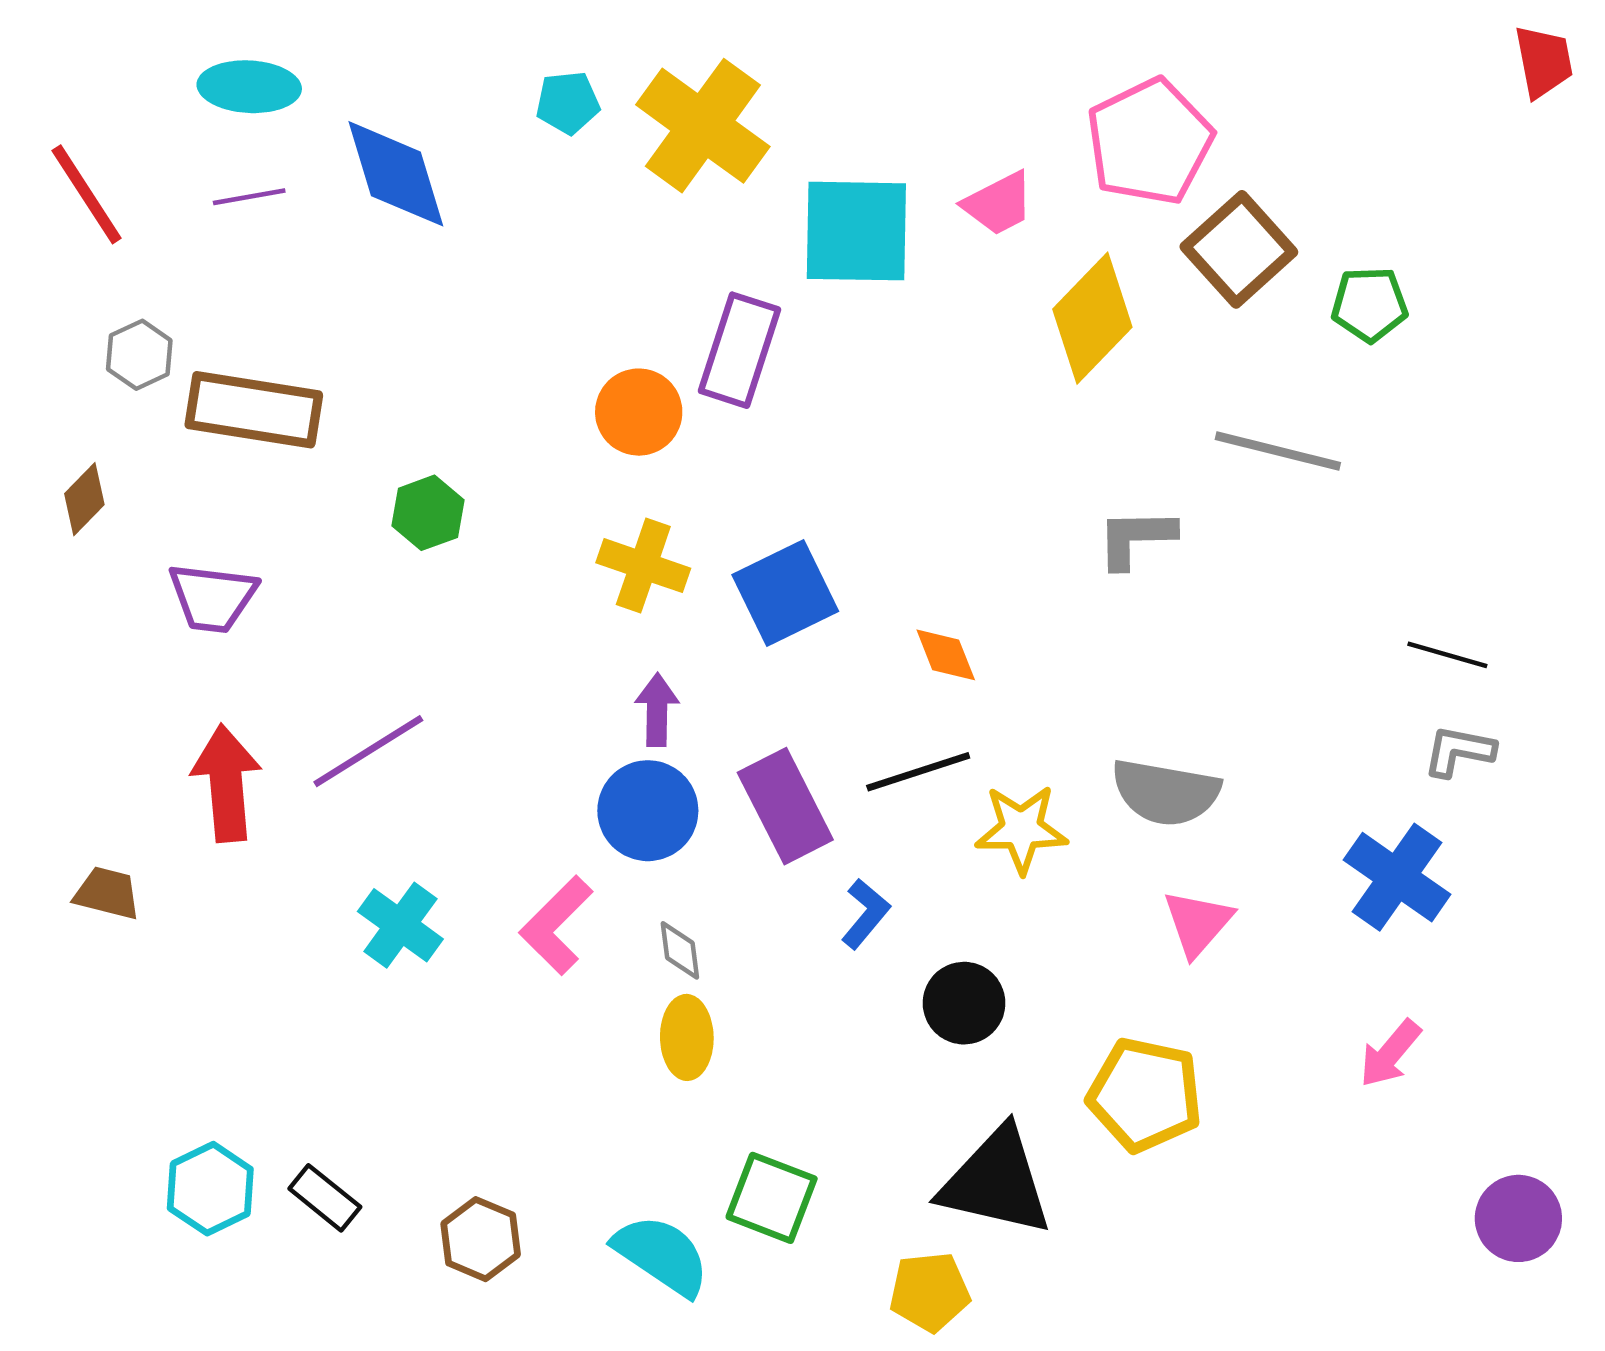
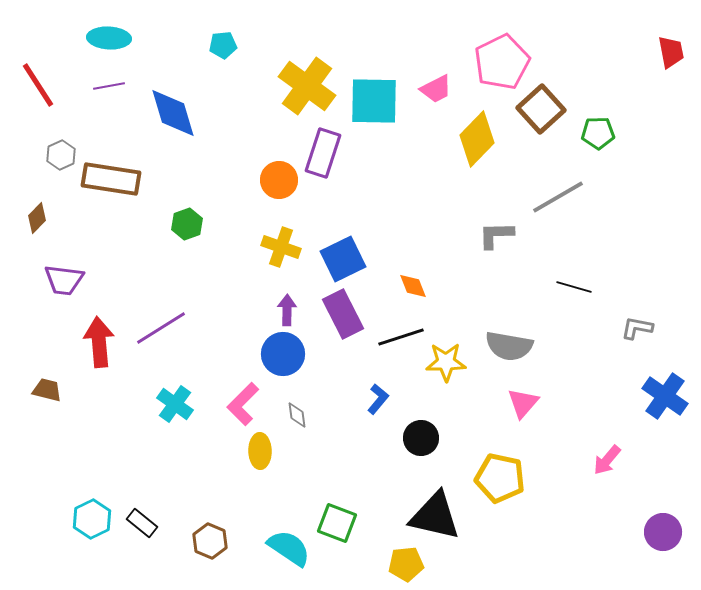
red trapezoid: (1544, 62) -> (671, 52), moved
cyan pentagon: (568, 103) -> (223, 45), moved
yellow cross: (703, 126) -> (307, 86), moved
blue diamond: (396, 174) -> (173, 113), moved
gray line: (1278, 451) -> (558, 197), turned -44
purple trapezoid: (213, 598) -> (64, 280), moved
black line: (1447, 655) -> (574, 287), moved
purple rectangle: (785, 806) -> (343, 314), moved
blue cross: (1397, 877) -> (665, 396), moved
yellow ellipse: (687, 1037) -> (260, 451), moved

